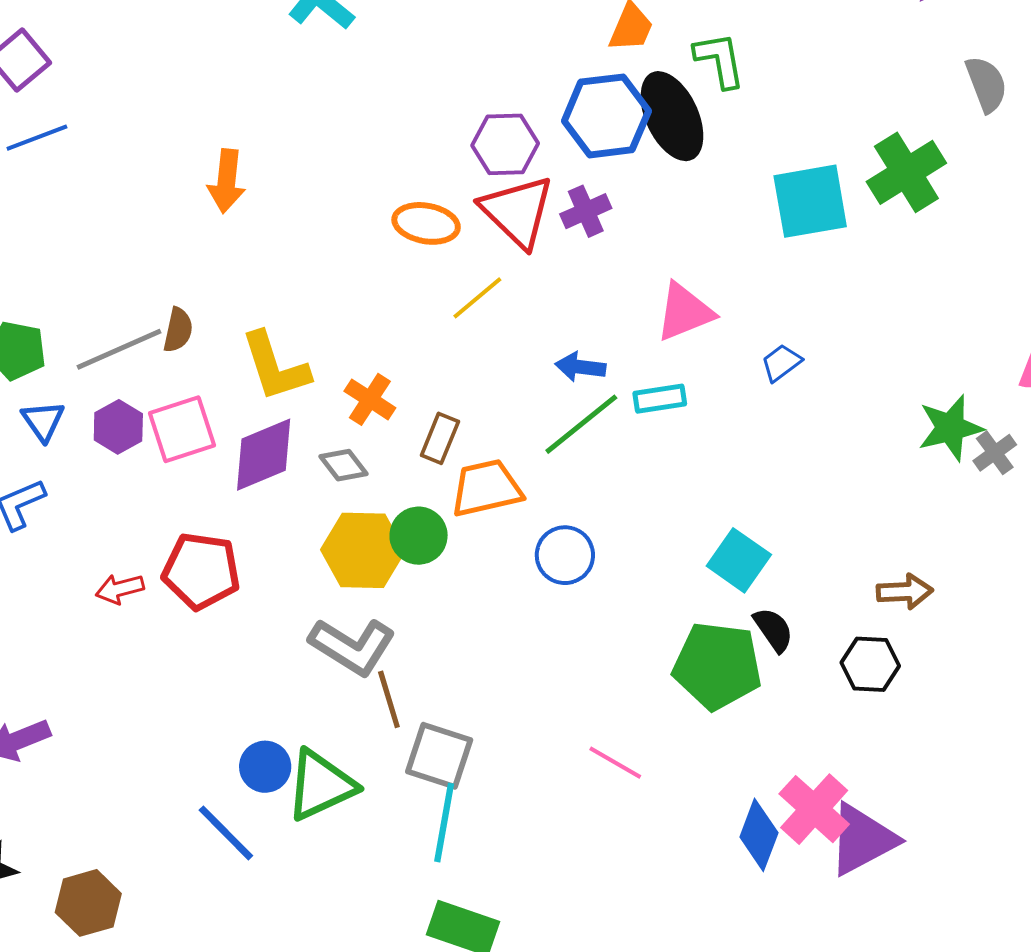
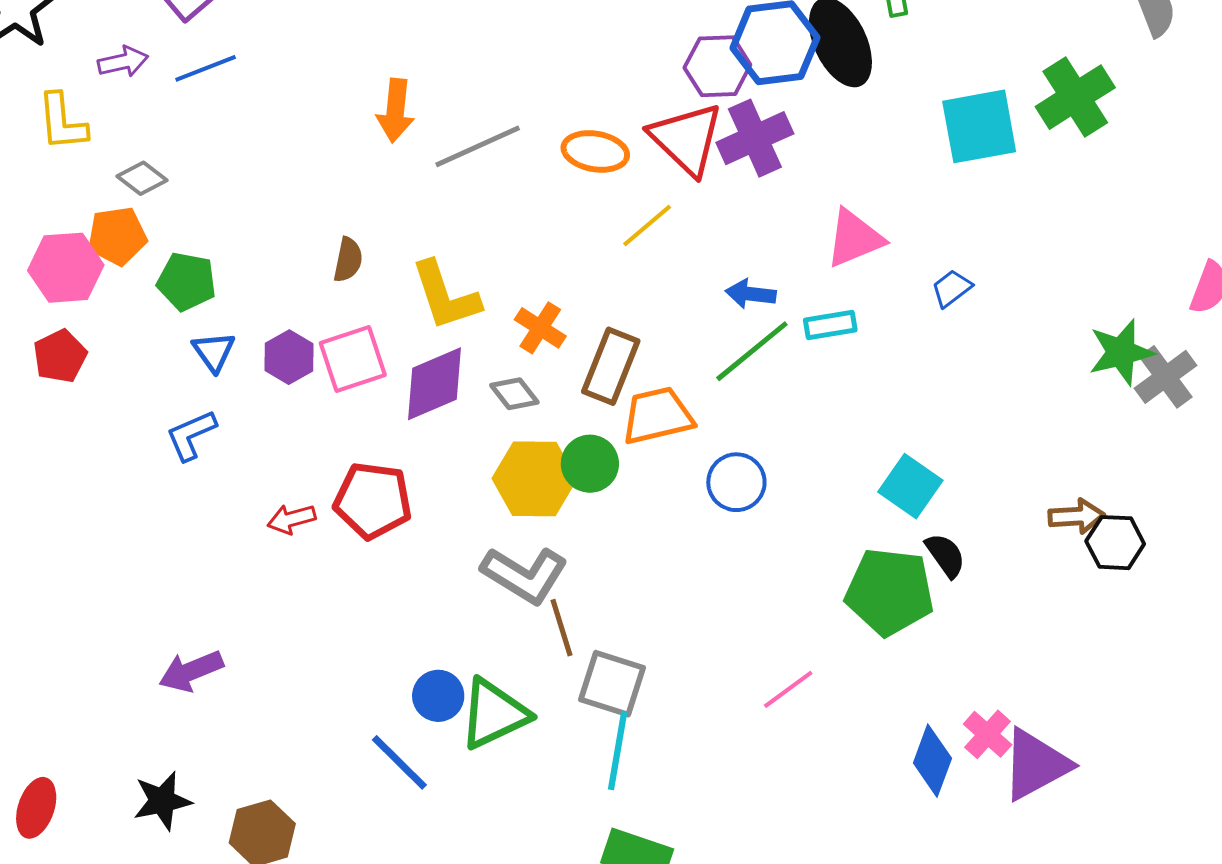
purple hexagon: (505, 144) -> (717, 66), moved
purple cross: (586, 211) -> (755, 138), size x1.5
gray line: (119, 349) -> (478, 146), moved
brown rectangle: (440, 438) -> (611, 366), size x1.5
gray cross: (995, 453) -> (1166, 377), size x1.4
black hexagon: (870, 664) -> (1115, 543), moved
pink line: (615, 763) -> (788, 689), turned -66
pink cross: (814, 809) -> (988, 734), size x0.7

